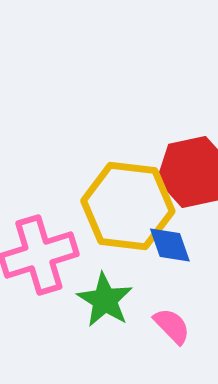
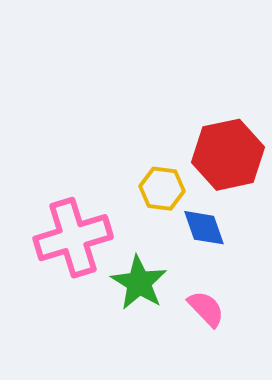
yellow hexagon: (128, 206) -> (162, 189), size x0.5

